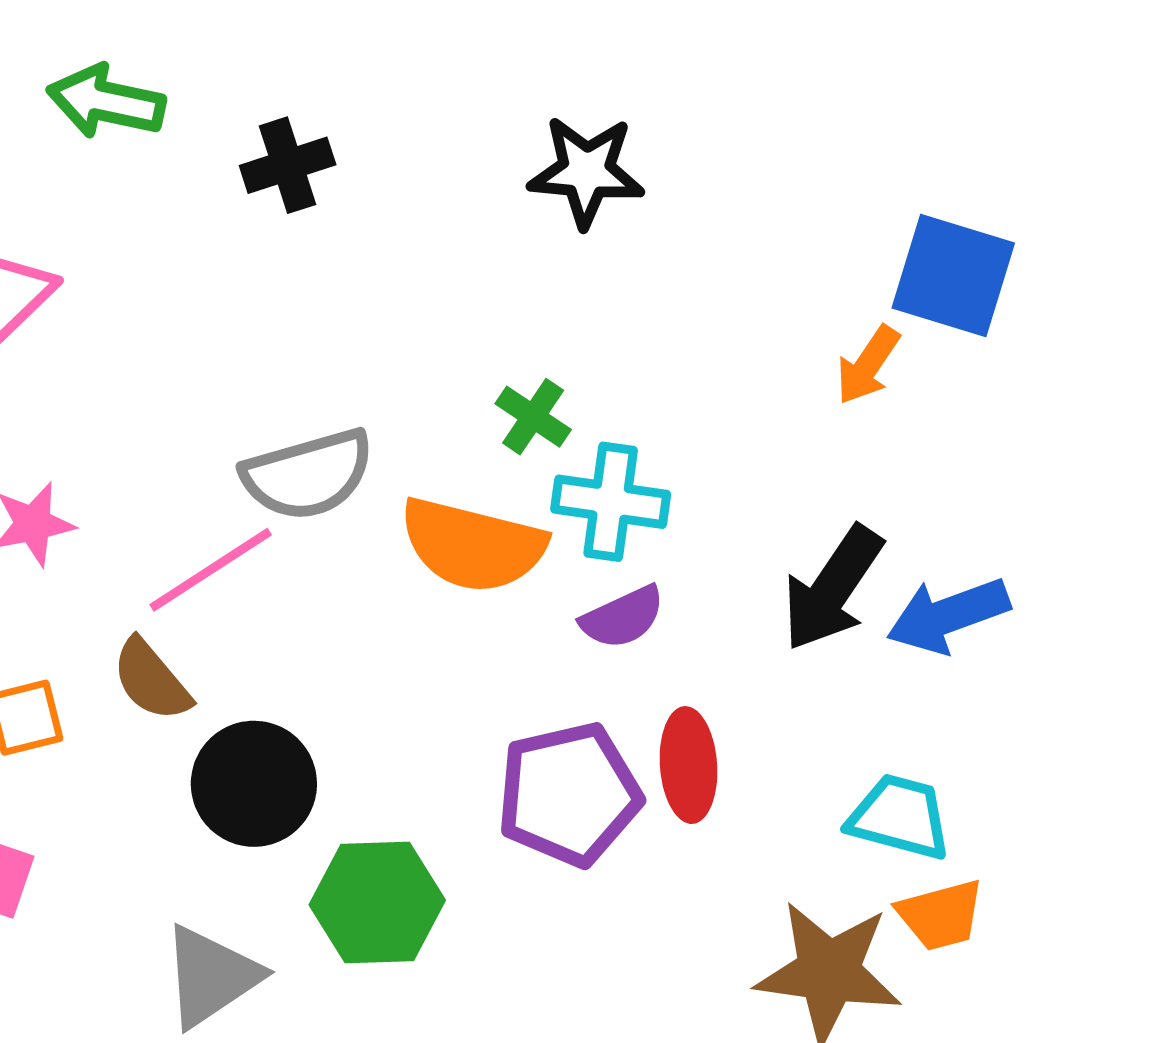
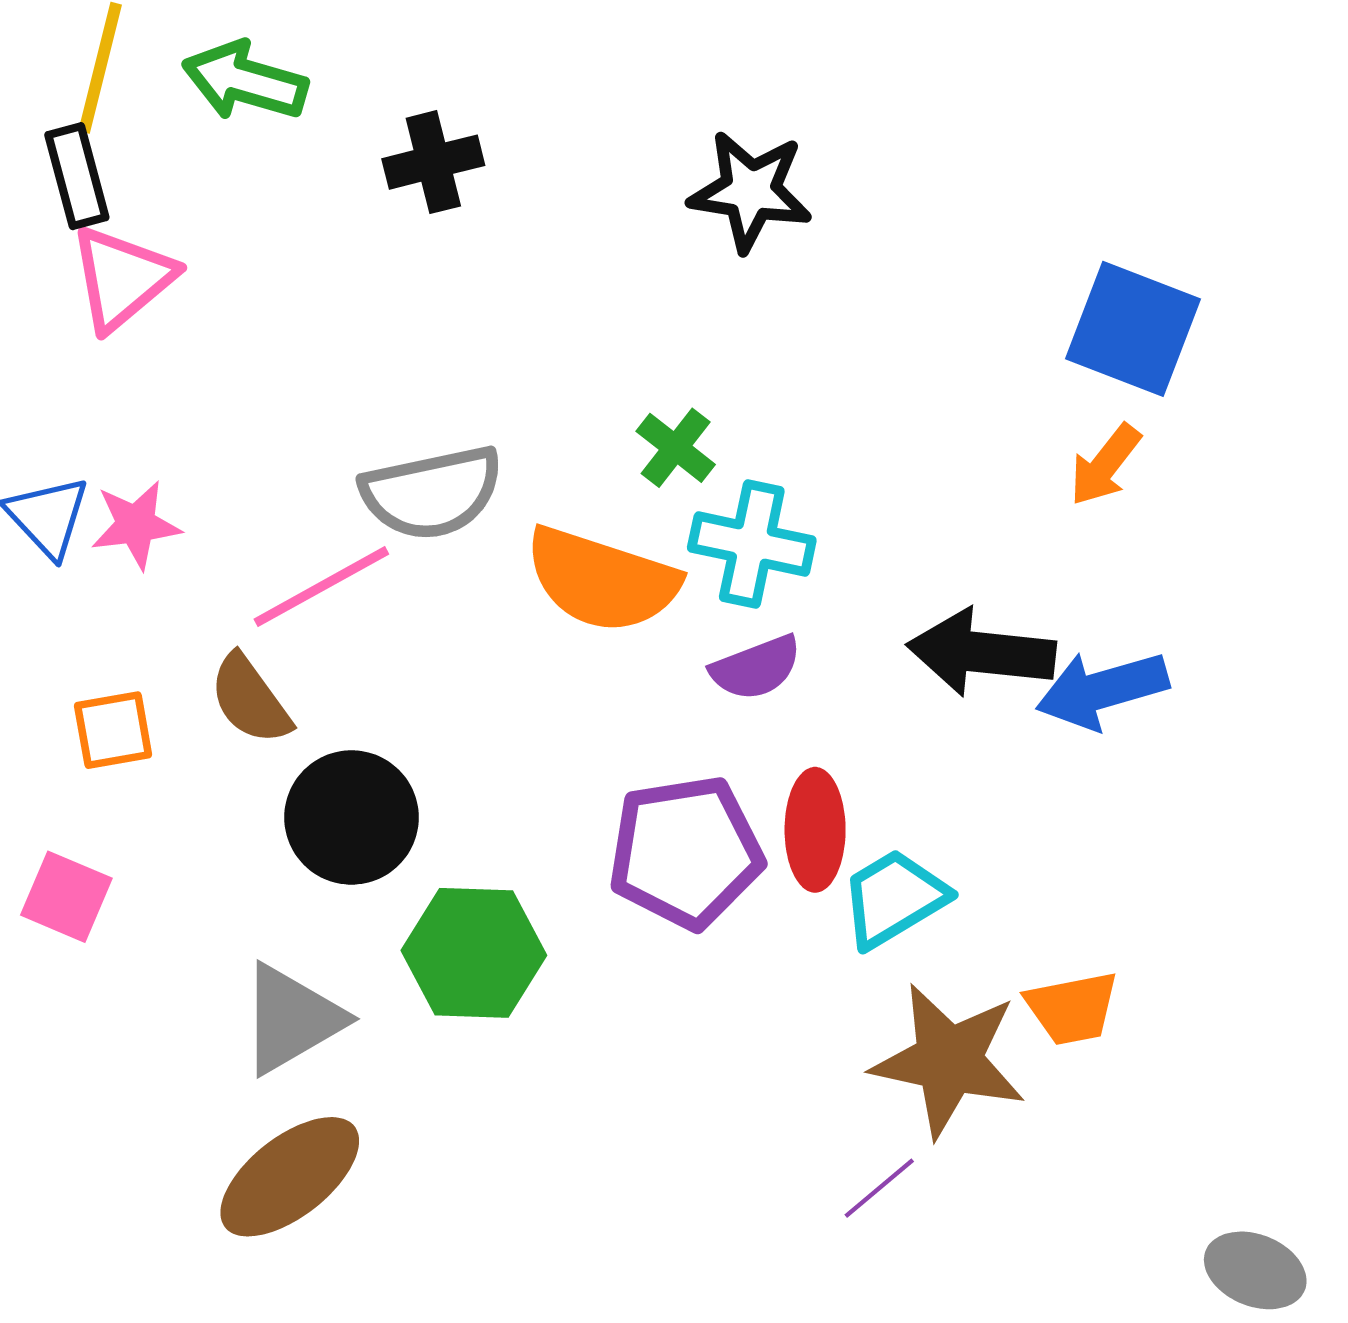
orange arrow: (868, 365) -> (1105, 465), moved
black arrow: (832, 588) -> (981, 653), turned 58
cyan trapezoid: (900, 817) -> (894, 898), moved, turned -50

